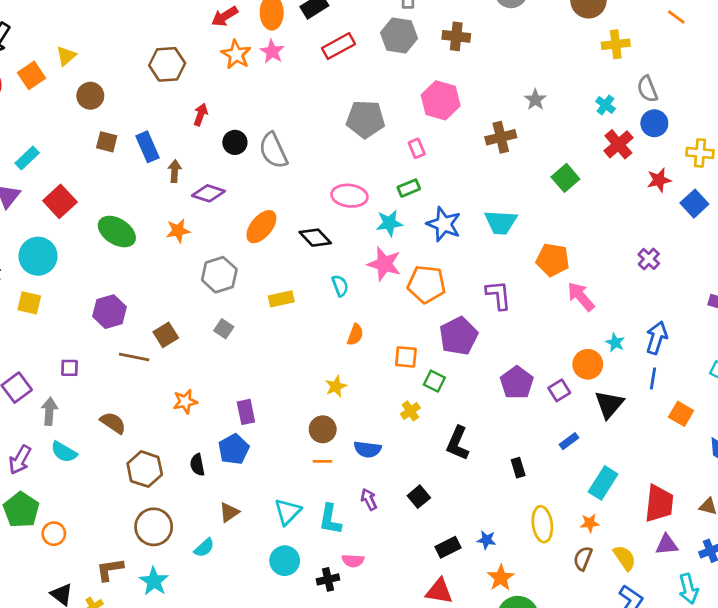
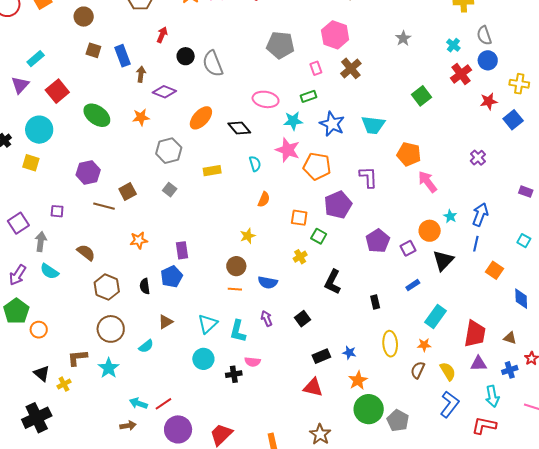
brown cross: (501, 137) -> (351, 68), moved, turned -30

